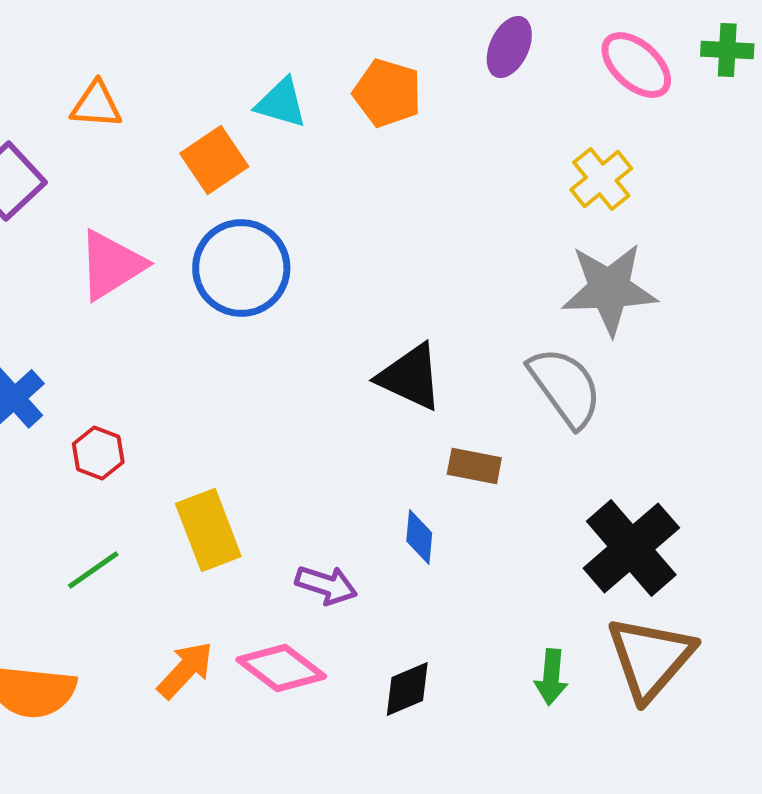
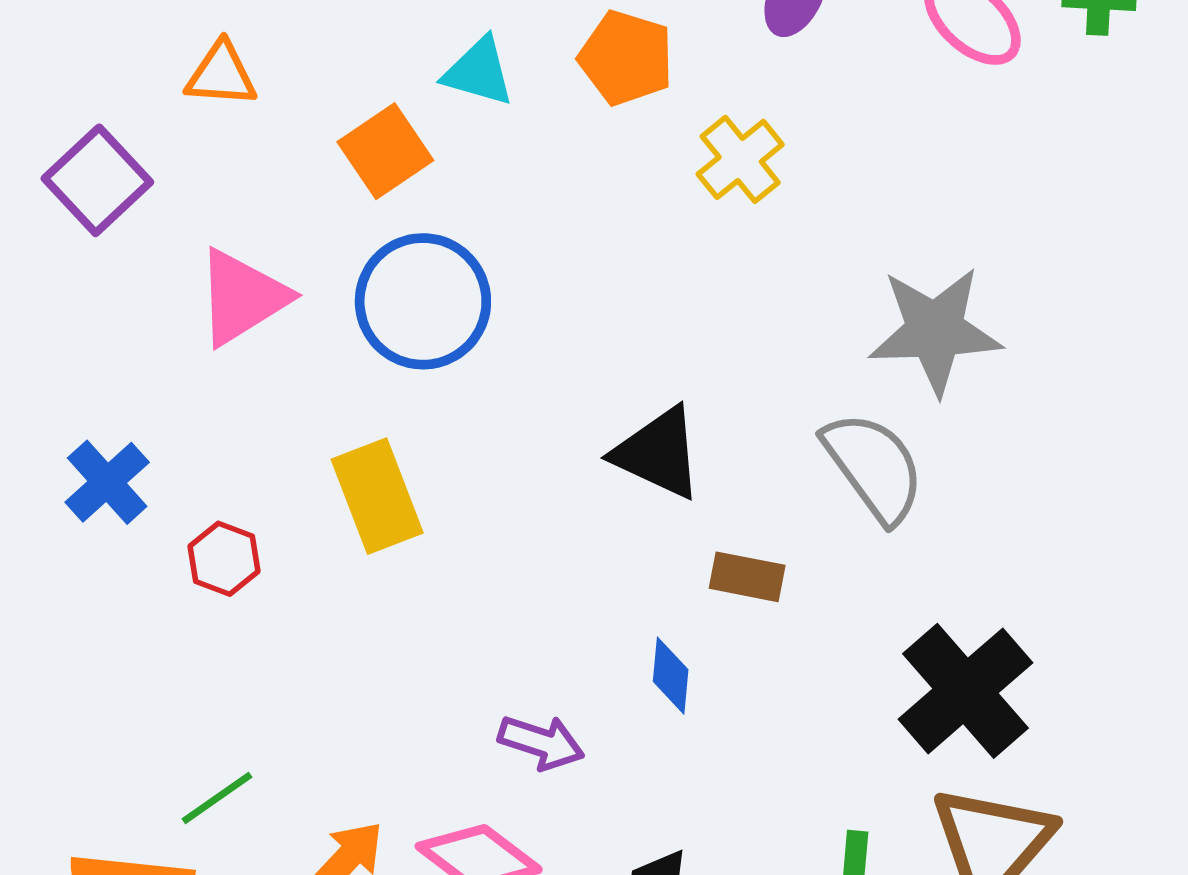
yellow cross: (601, 179) -> (740, 159), moved
yellow rectangle: (208, 530) -> (377, 496), moved
green line: (93, 570) -> (217, 798), moved

